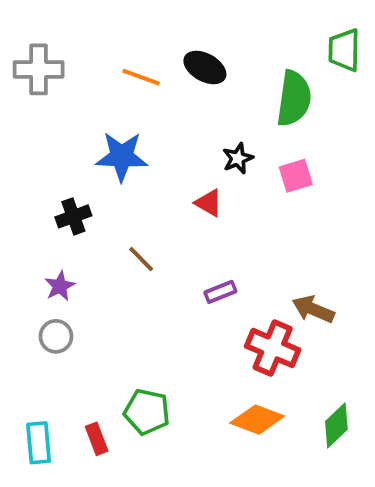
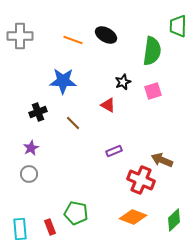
brown line: (141, 259) -> (73, 123), moved

